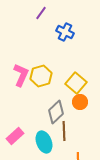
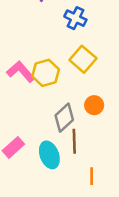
pink L-shape: (21, 75) -> (21, 72), turned -65
yellow square: (76, 83) -> (83, 59), moved

